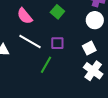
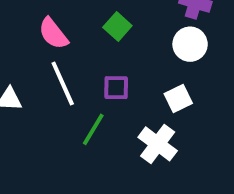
white line: (30, 42) -> (63, 84), turned 35
white cross: (93, 71) -> (158, 144), moved

